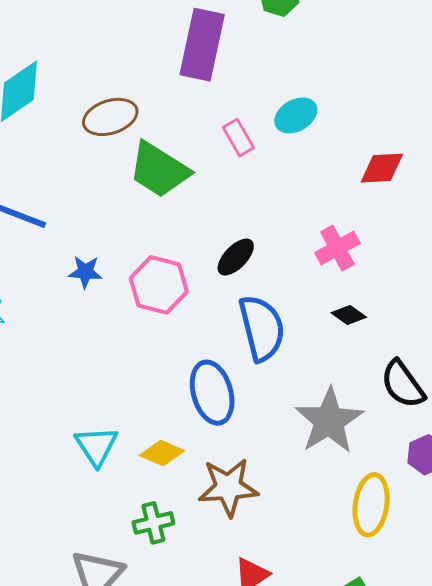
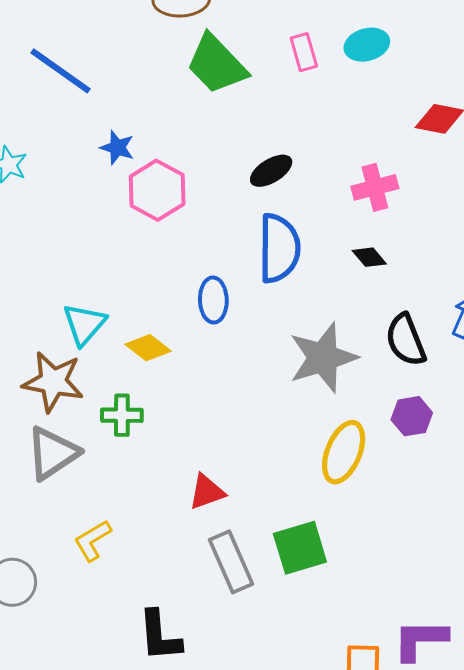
pink hexagon: (159, 285) -> (157, 190), moved
blue ellipse: (212, 393) -> (213, 300), size x0.7
brown star: (228, 487) -> (53, 382), moved

